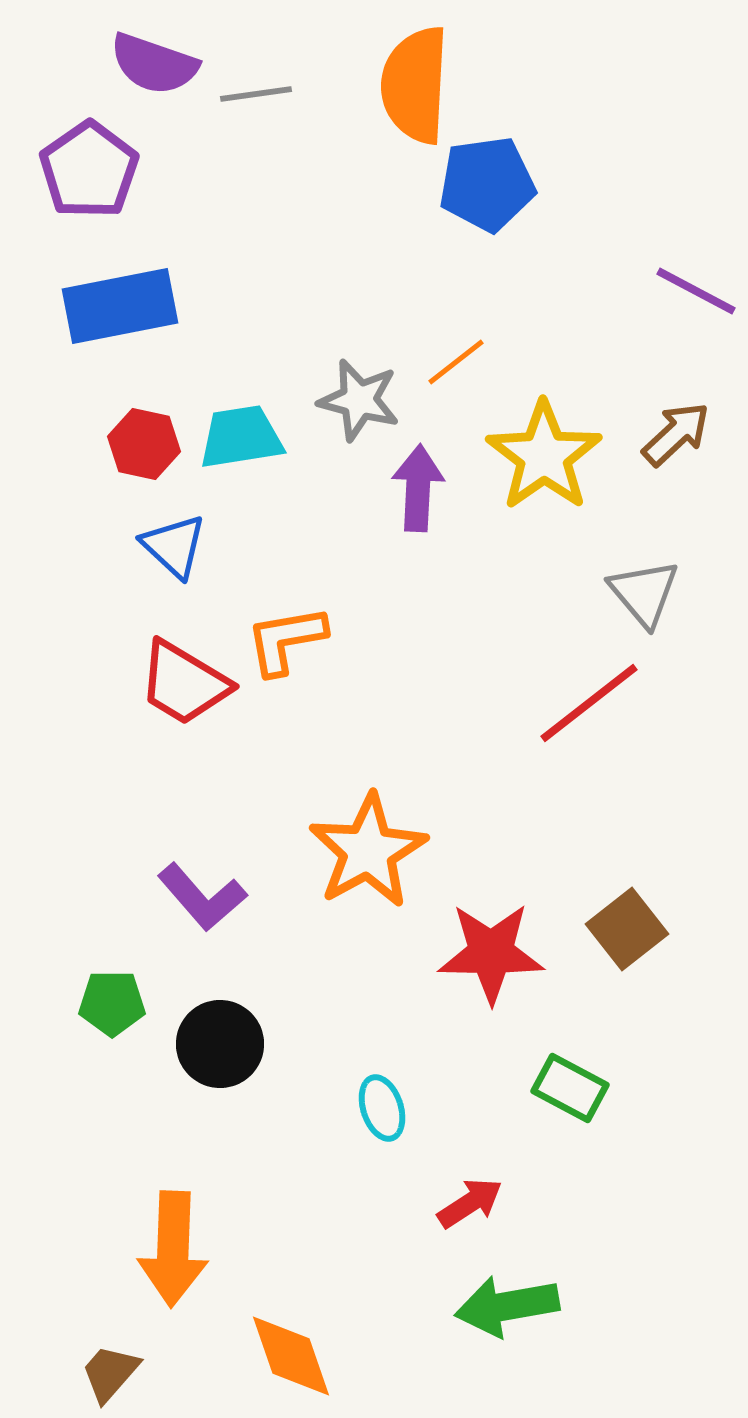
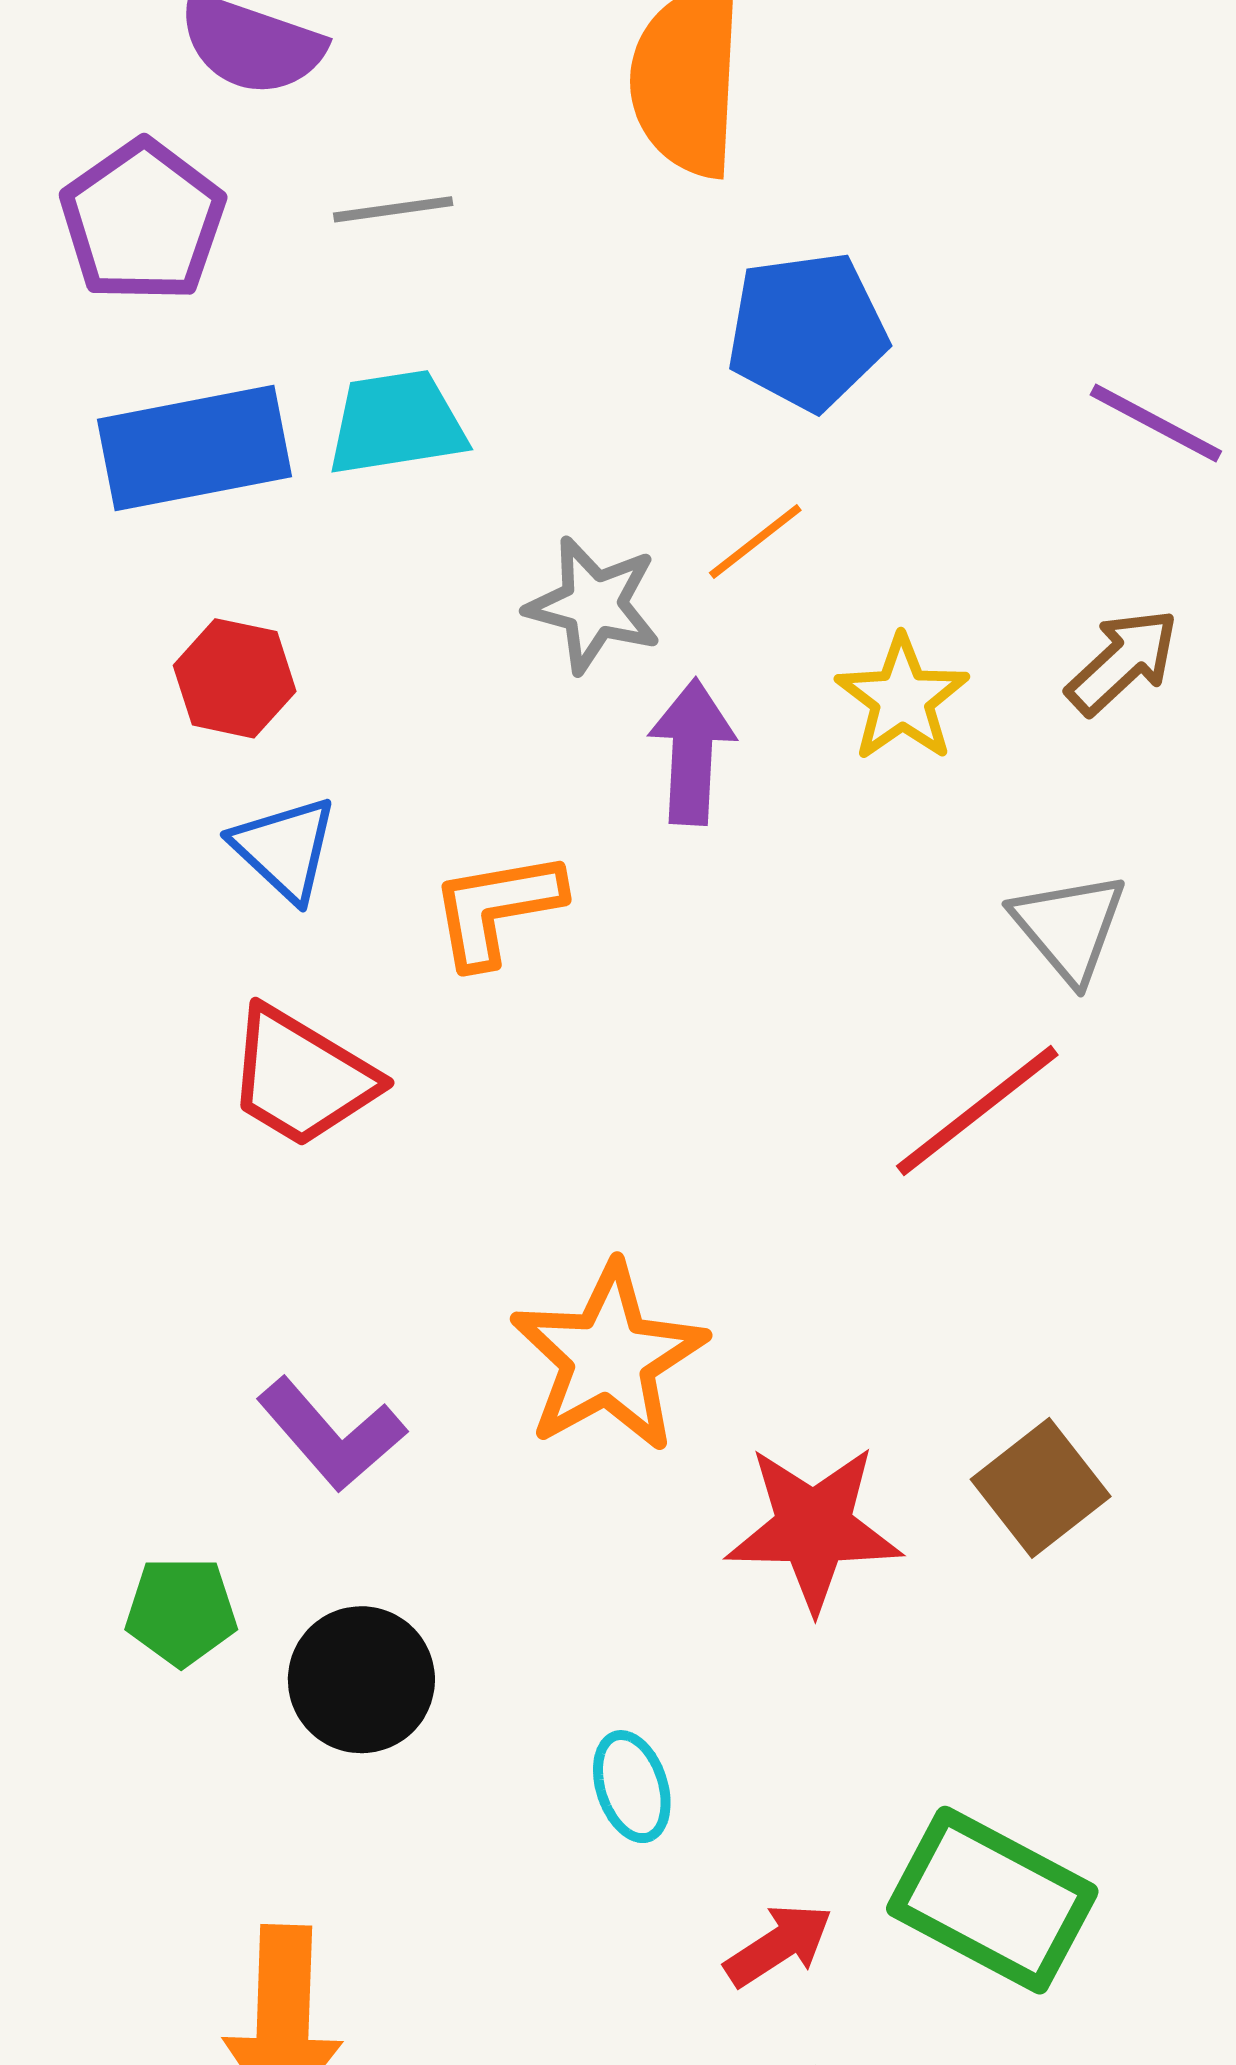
gray line: (256, 94) -> (393, 209), moved
blue pentagon: (487, 184) -> (807, 331), moved
cyan trapezoid: (241, 437) -> (396, 423), moved
yellow star: (544, 456) -> (902, 698), size x0.7
orange L-shape: (286, 640) -> (497, 909), moved
green rectangle: (570, 1088) -> (992, 1900), moved, size x1.6

